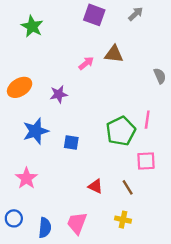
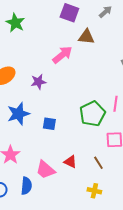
brown triangle: (114, 54) -> (86, 37), moved
pink arrow: (86, 63) -> (62, 55), size x1.5
pink trapezoid: (77, 223) -> (45, 170), moved, turned -70
blue semicircle: (45, 228) -> (26, 186), moved

